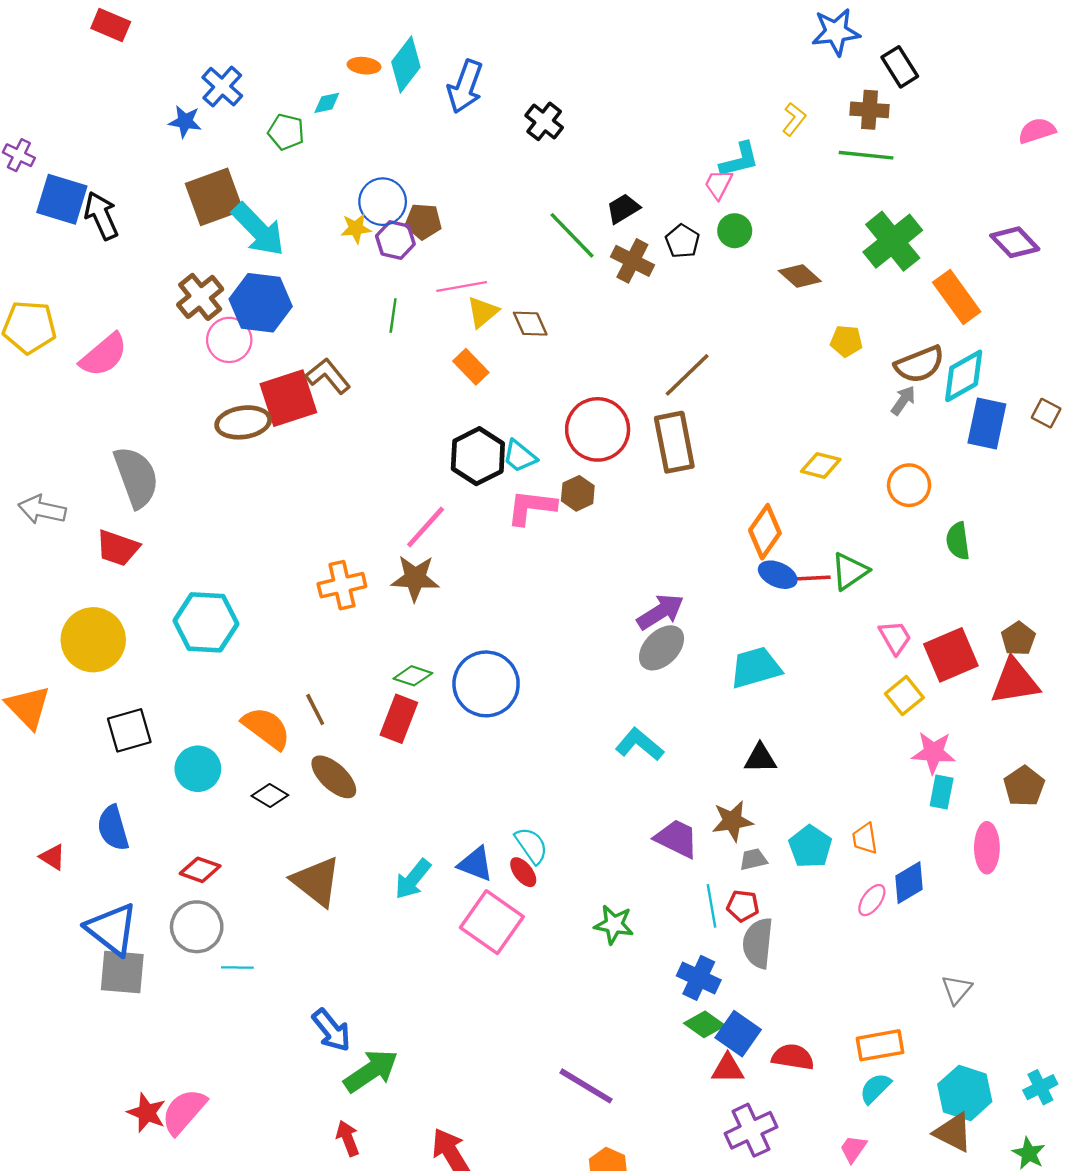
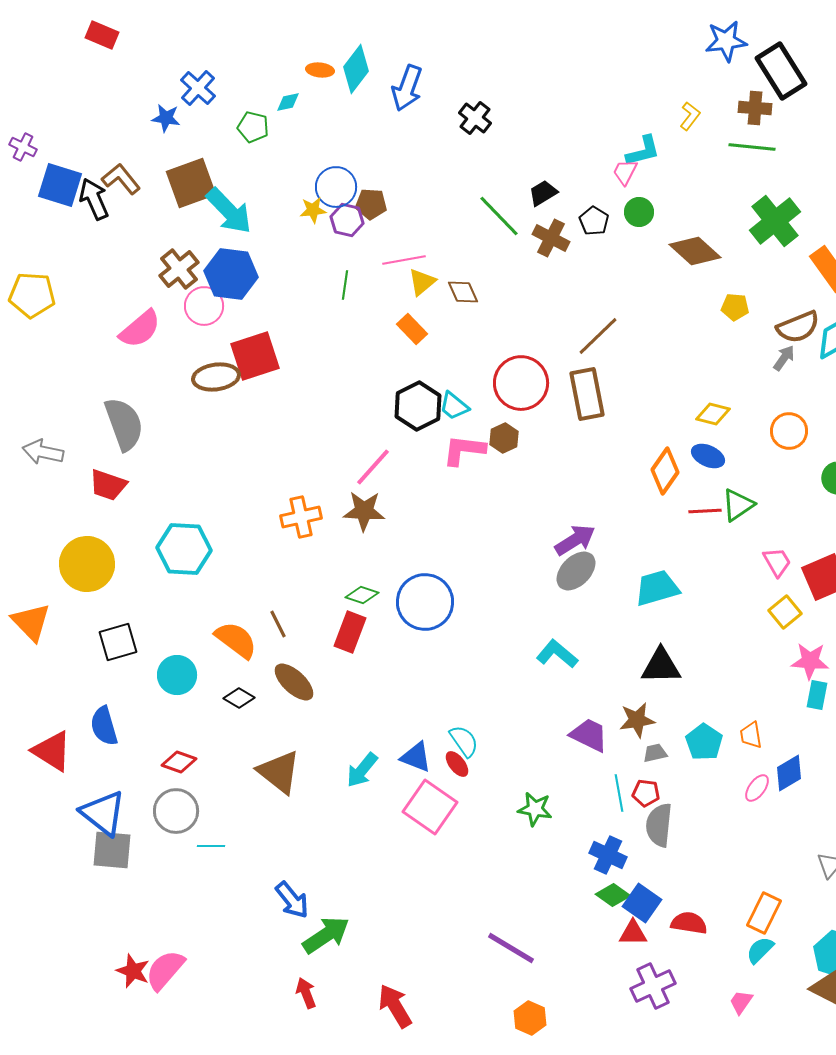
black rectangle: (900, 67) -> (781, 71), size x1.6
brown diamond: (800, 276) -> (695, 251), size x1.4
pink semicircle: (104, 355) -> (140, 329), moved
brown L-shape: (328, 376) -> (121, 179), moved
blue ellipse: (778, 575) -> (708, 456), moved
black triangle: (760, 758) -> (661, 666), size x1.4
red triangle: (53, 857) -> (52, 751), size x1.8
orange rectangle: (880, 1045) -> (764, 913), turned -54

